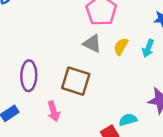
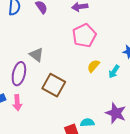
gray triangle: (92, 44) -> (36, 55), moved
pink arrow: (54, 111) -> (17, 103), moved

